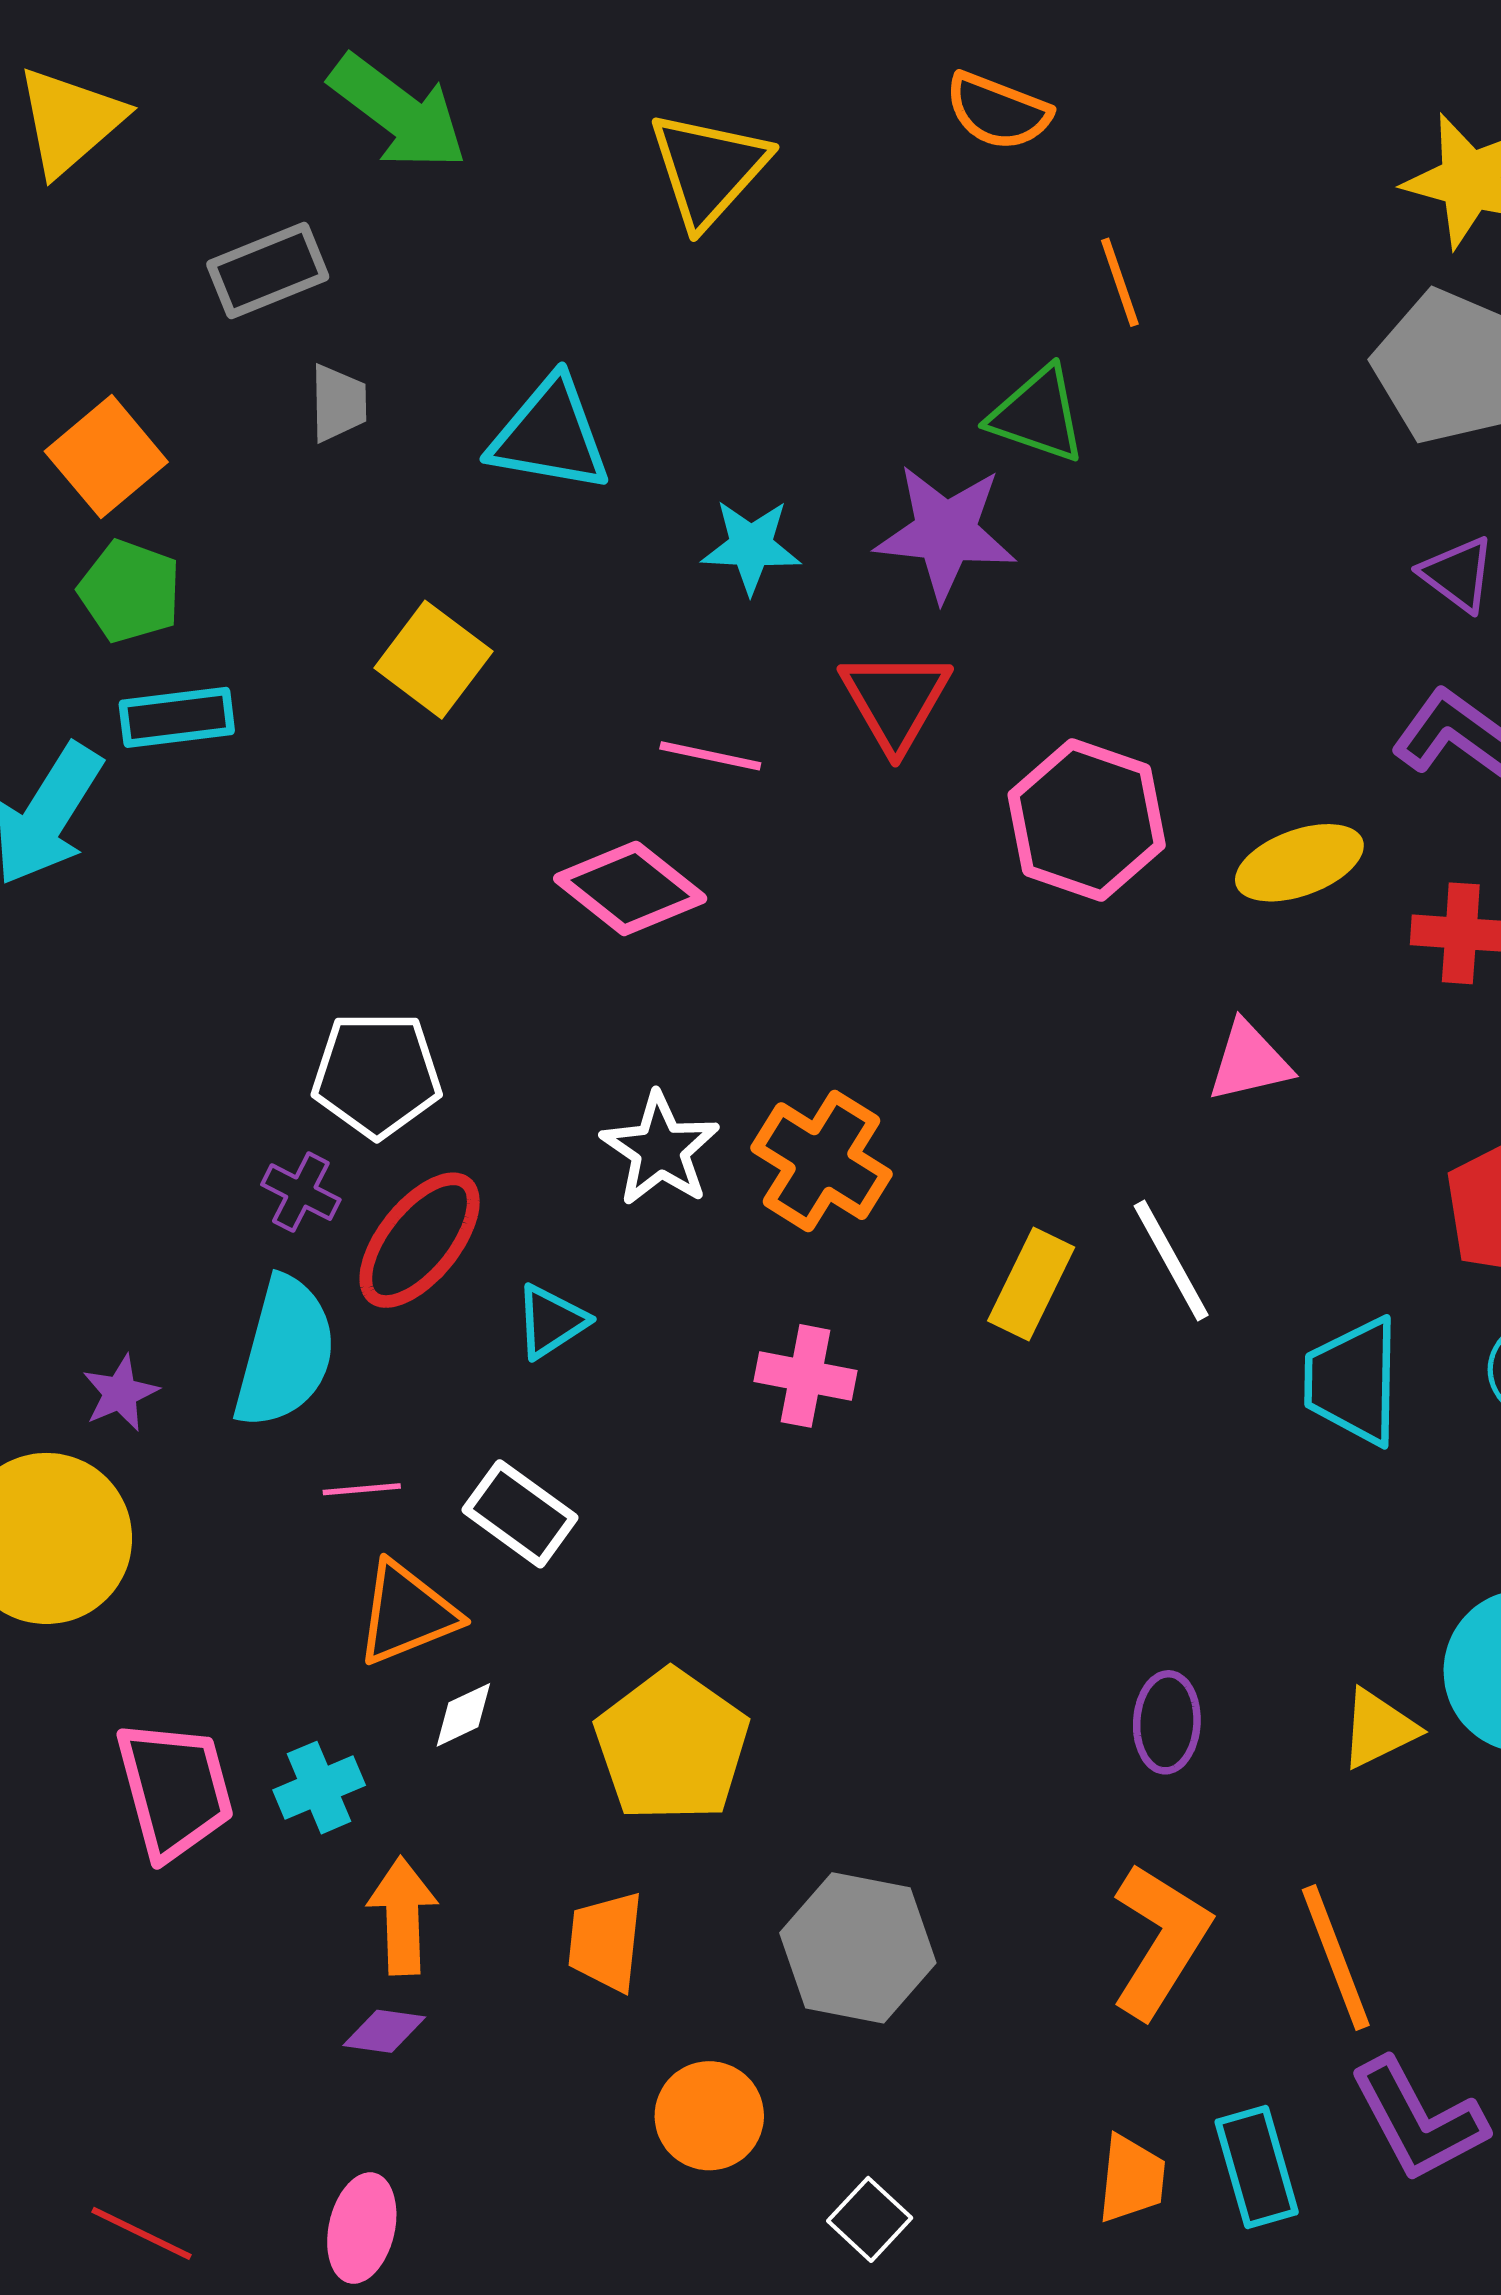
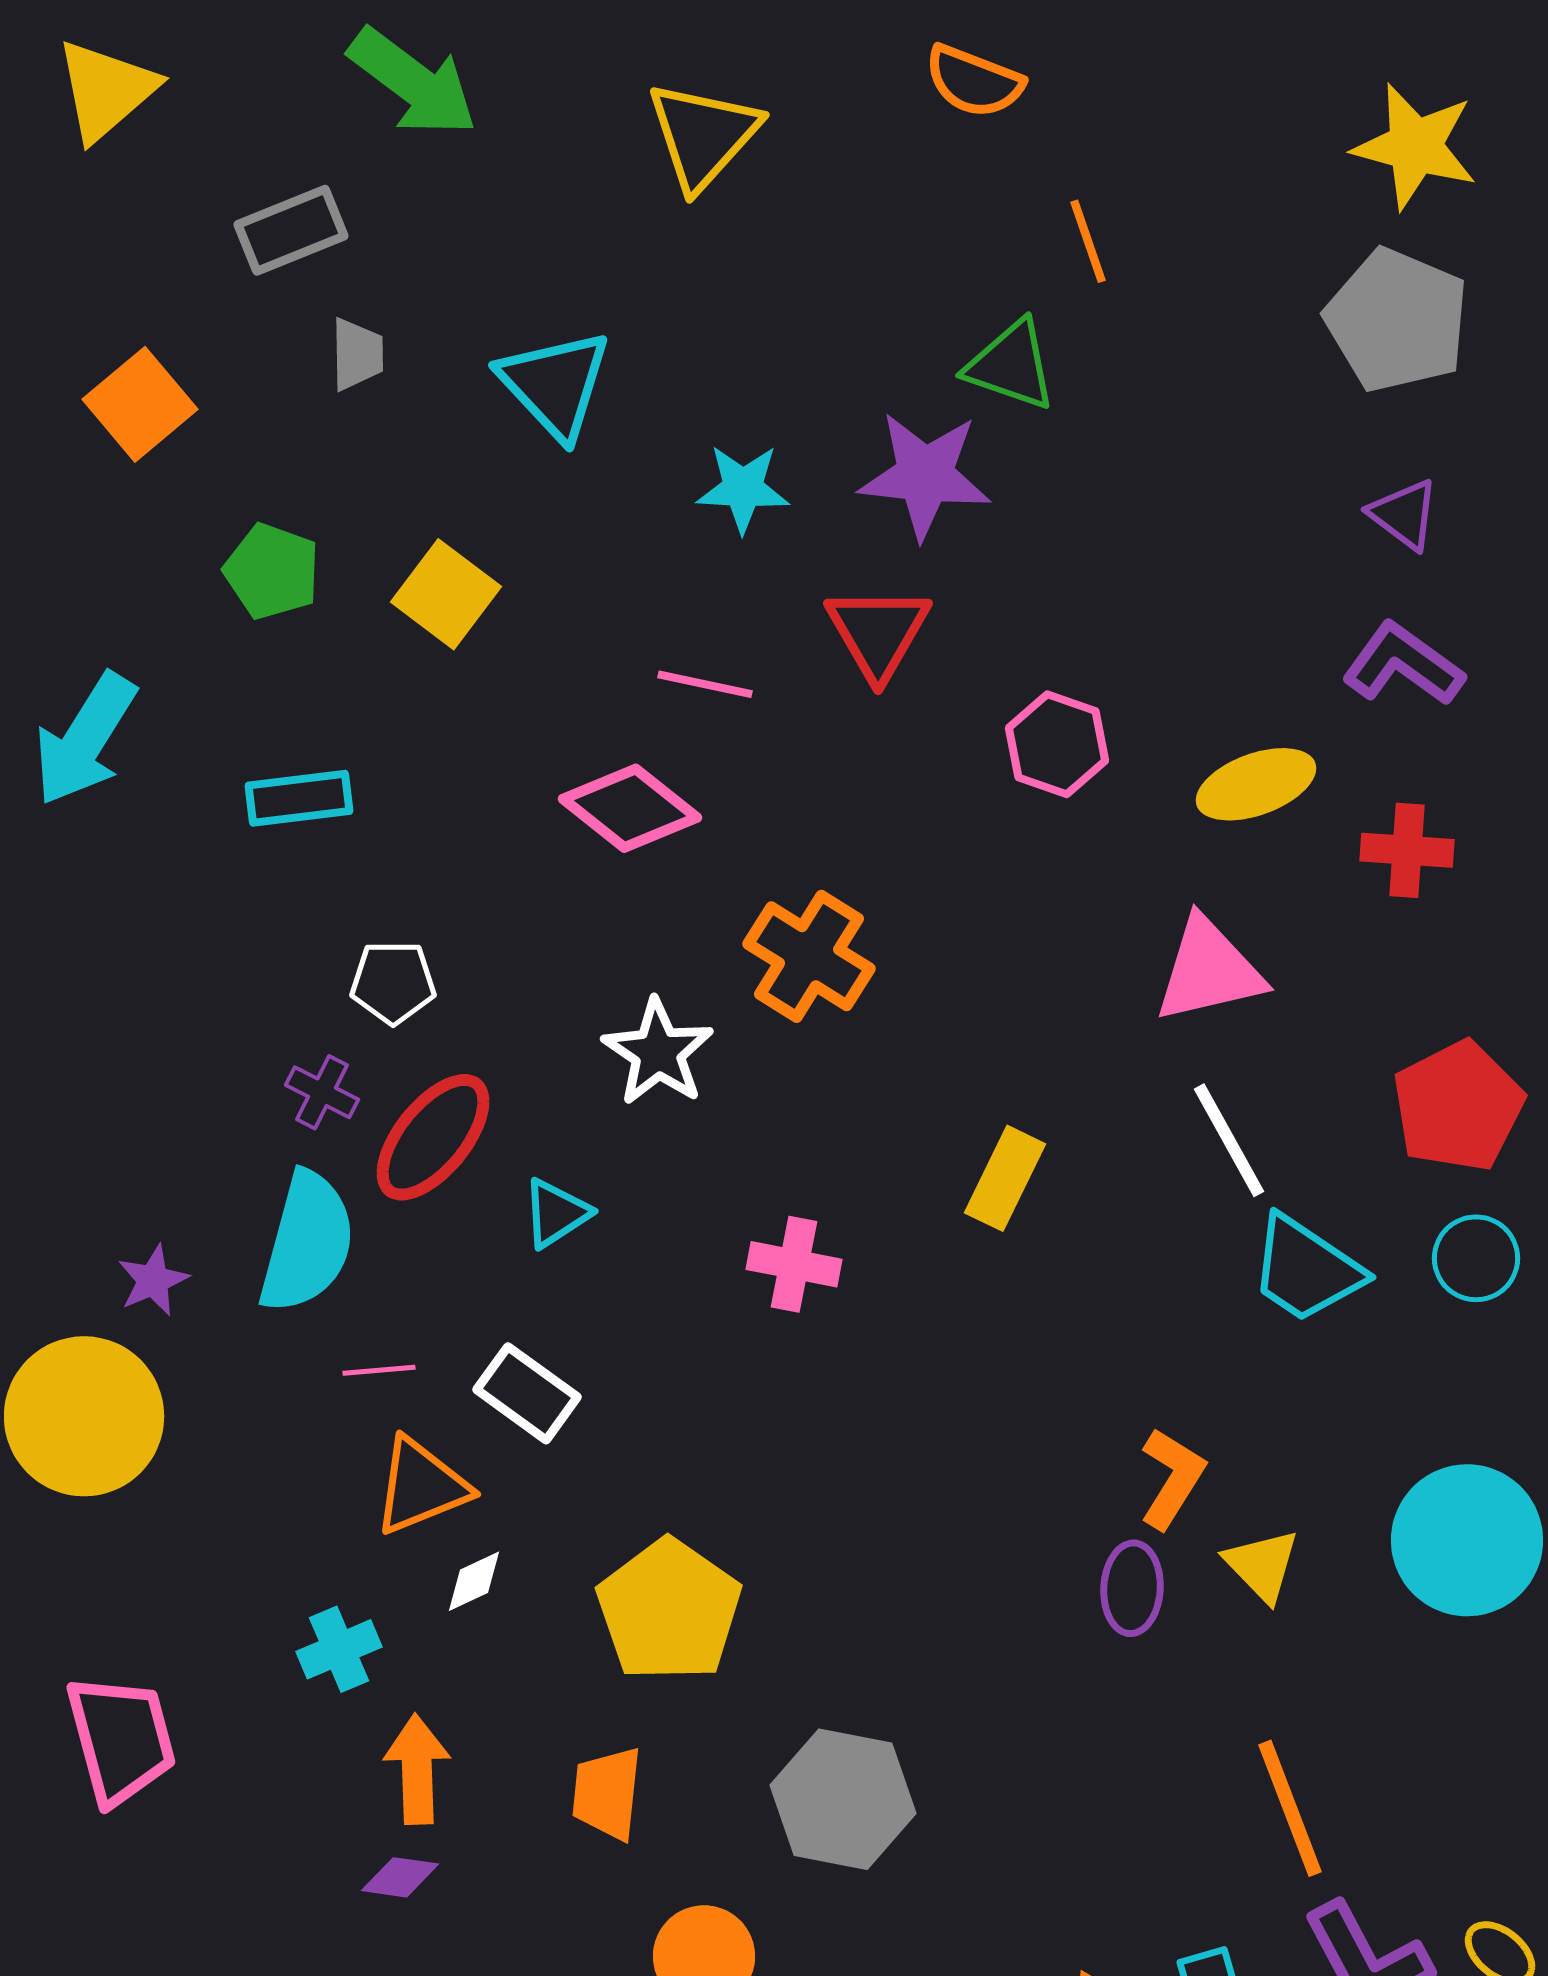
cyan triangle: (550, 435) -> (555, 384), turned 37
green pentagon: (130, 591) -> (272, 571), moved
cyan rectangle: (177, 717) -> (299, 798), moved
pink hexagon: (1087, 820) -> (1057, 744), size x0.7
pink triangle: (1249, 1062) -> (1209, 970), size x1.4
white pentagon: (377, 1074) -> (393, 982), size x0.7
orange cross: (822, 1161) -> (809, 956), moved
white line: (1171, 1260) -> (1229, 1140), moved
cyan trapezoid: (1353, 1381) -> (1306, 1269), turned -57
yellow triangle: (1379, 1729) -> (1262, 1565), moved, turned -48
pink trapezoid: (175, 1790) -> (121, 1739), moved
orange L-shape: (1160, 1940) -> (1172, 1478), moved, size x0.7

